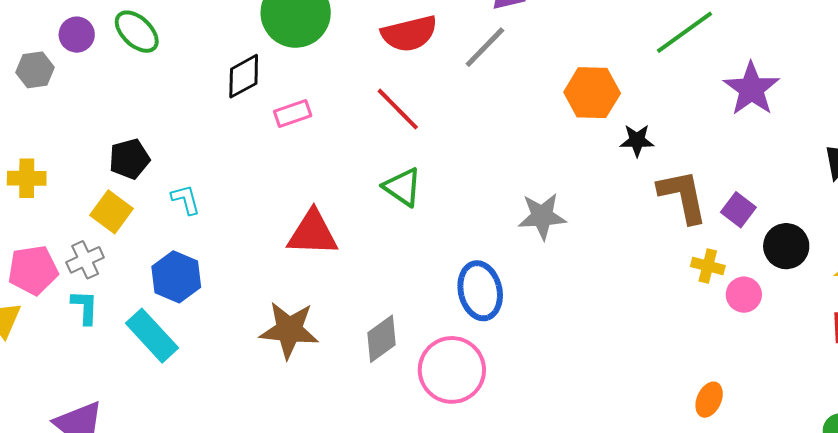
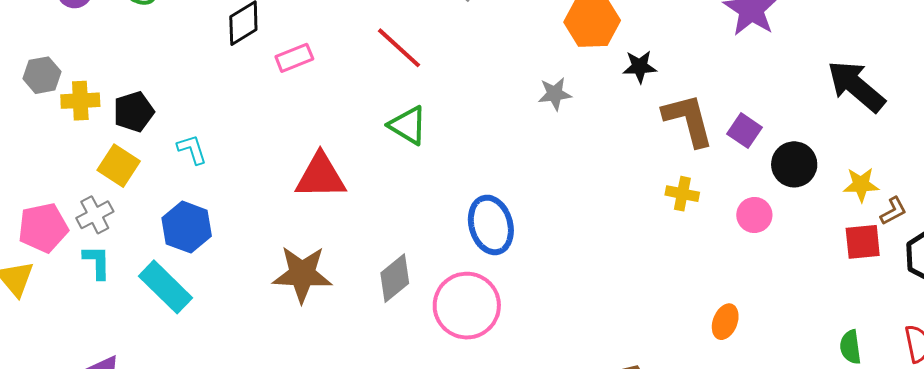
gray hexagon: (35, 70) -> (42, 75), moved
yellow cross: (27, 178) -> (80, 101), moved
gray star: (542, 216) -> (555, 94), moved, size x0.7
yellow cross: (708, 266) -> (682, 194), moved

